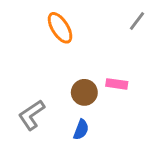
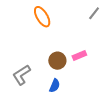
pink rectangle: (117, 84) -> (79, 55), turned -32

